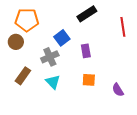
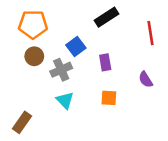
brown circle: (16, 42) -> (34, 56), moved
brown rectangle: (23, 76) -> (22, 122), moved
purple semicircle: (118, 90) -> (146, 80), moved

